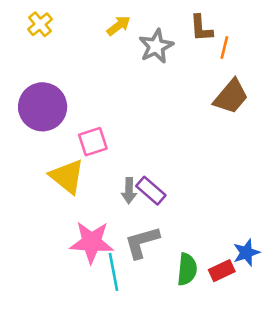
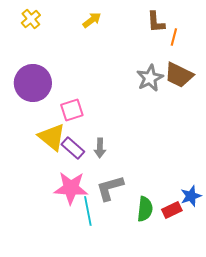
gray star: (156, 46) -> (150, 78), moved
brown trapezoid: (231, 97) -> (179, 75), turned 76
purple rectangle: (151, 191) -> (73, 148), moved

